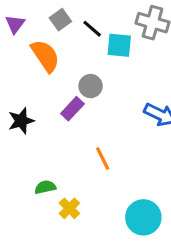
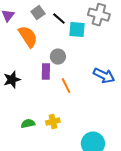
purple rectangle: (72, 109) -> (46, 72), turned -42
orange line: (103, 158) -> (66, 86), moved
yellow cross: (69, 208) -> (53, 122), moved, turned 32

